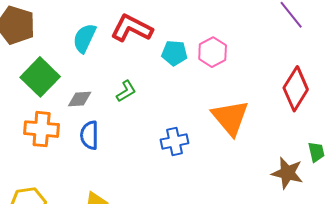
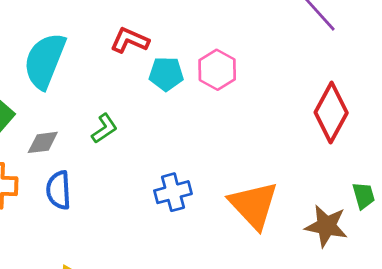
red L-shape: (132, 28) -> (130, 40), moved, size x0.7
cyan semicircle: (84, 38) -> (45, 61), size x1.4
orange triangle: (230, 118) -> (254, 205), moved

